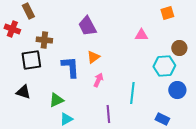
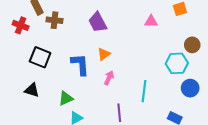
pink triangle: (141, 35) -> (151, 21), moved
brown cross: (44, 40) -> (54, 20), moved
black square: (31, 60) -> (40, 57), turned 30

